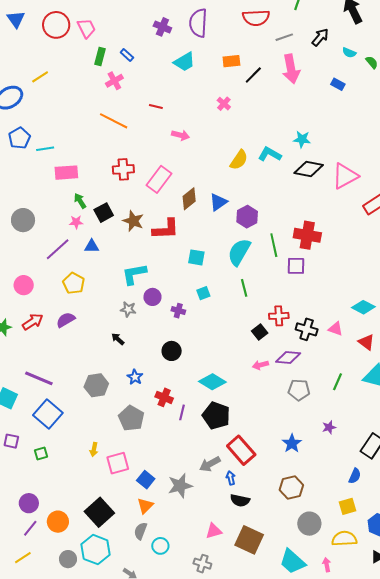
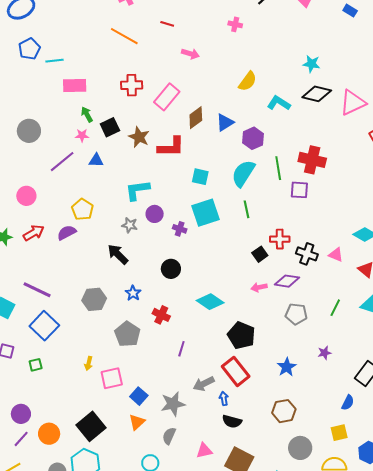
pink cross: (224, 104) -> (235, 24), turned -32
cyan L-shape: (270, 154) -> (279, 103), moved
yellow pentagon: (74, 283) -> (82, 209), moved
cyan square: (203, 293) -> (206, 213), size x2.0
black arrow: (118, 339) -> (118, 254), size x1.6
purple line: (182, 412) -> (181, 349), moved
black pentagon: (216, 416) -> (241, 335), moved
gray semicircle: (141, 531) -> (169, 436), moved

